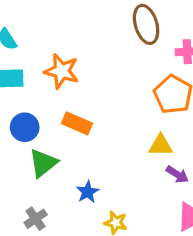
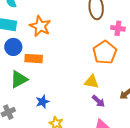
orange rectangle: (77, 123) -> (34, 59), moved, turned -30
blue circle: (25, 127) -> (13, 47), moved

